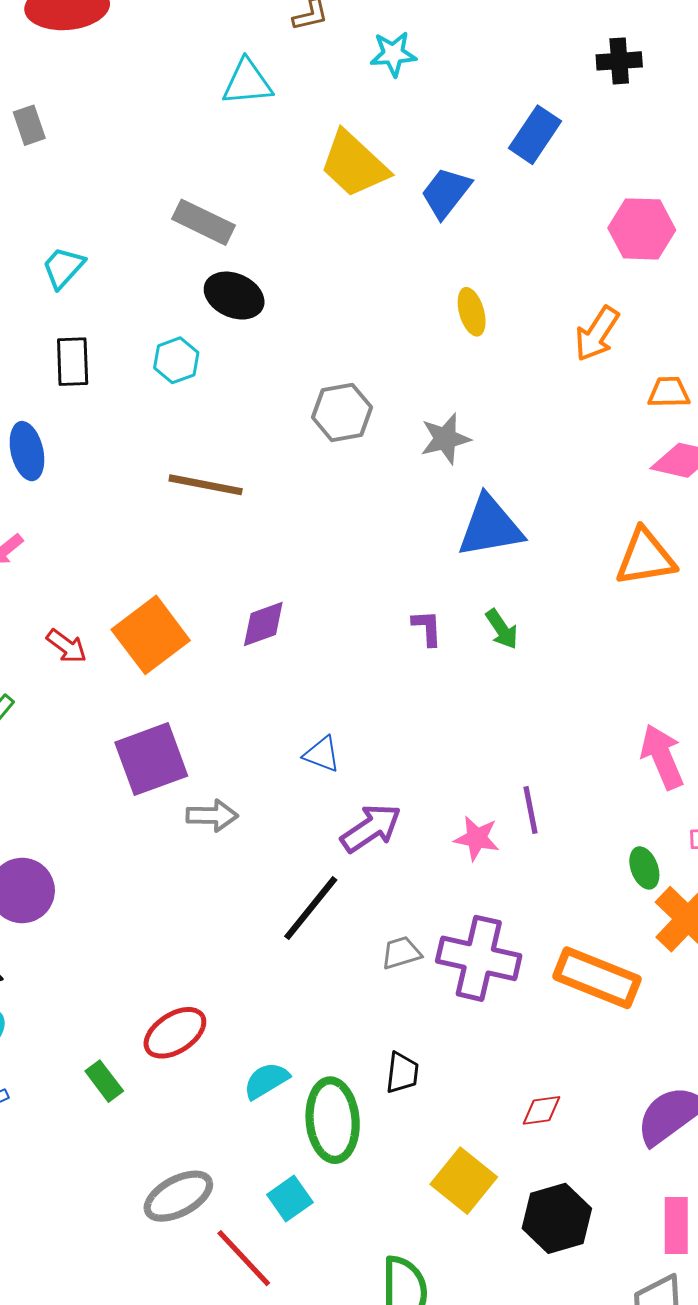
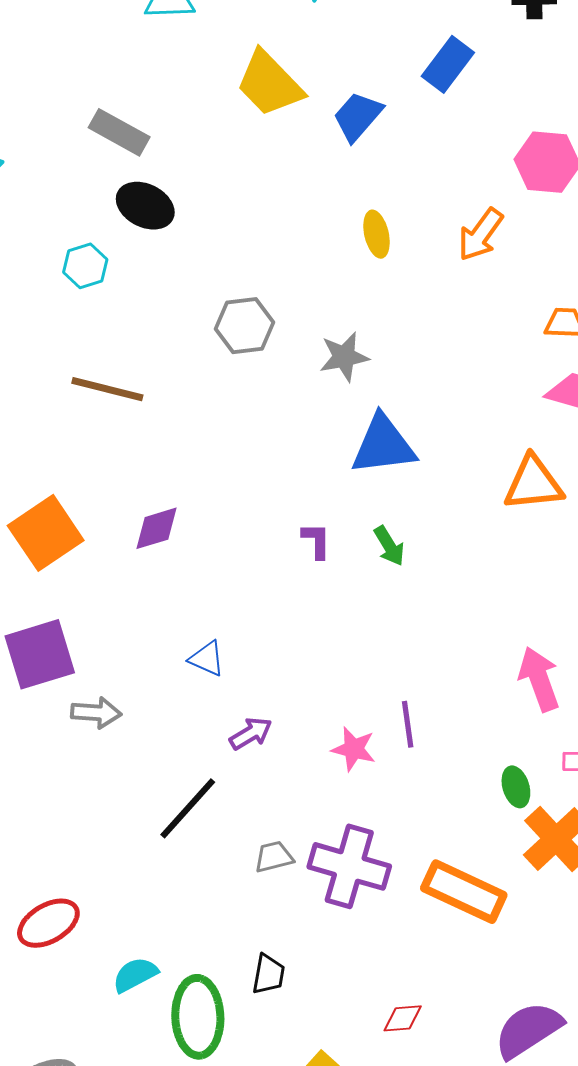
orange arrow: (597, 334) -> (480, 235), moved
purple arrow: (371, 828) -> (251, 733), size x0.7

